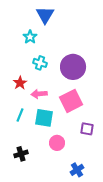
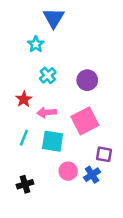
cyan cross: (40, 63) -> (48, 75), turned 32
purple circle: (73, 67) -> (87, 80), size x0.7
blue cross: (77, 170) -> (92, 175), moved

